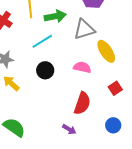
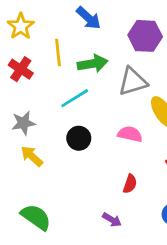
red semicircle: (82, 103) -> (130, 184), size x0.6

